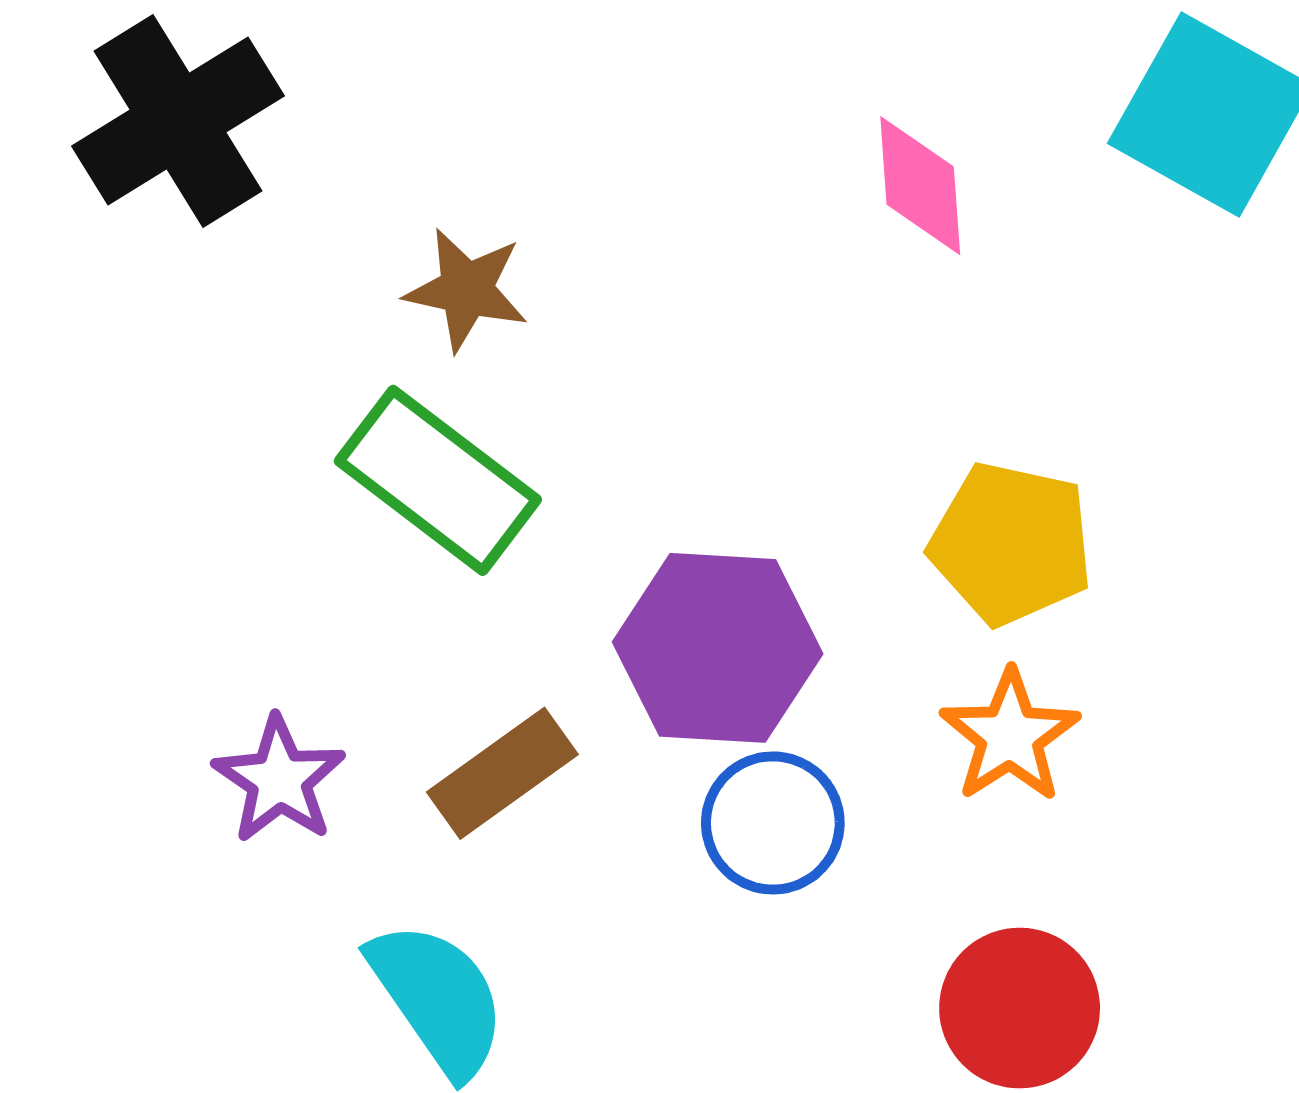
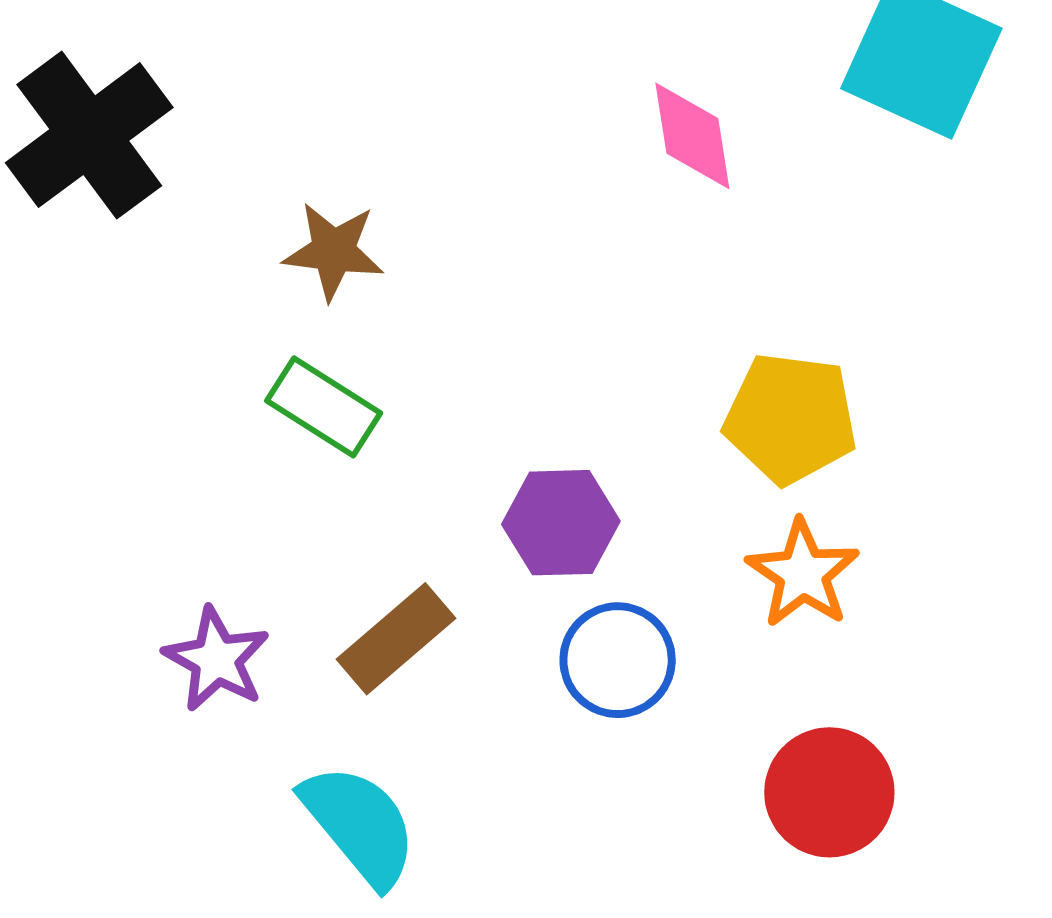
green rectangle: (438, 480) -> (324, 407), size x0.7
purple hexagon: (718, 648) -> (561, 523), size x0.7

